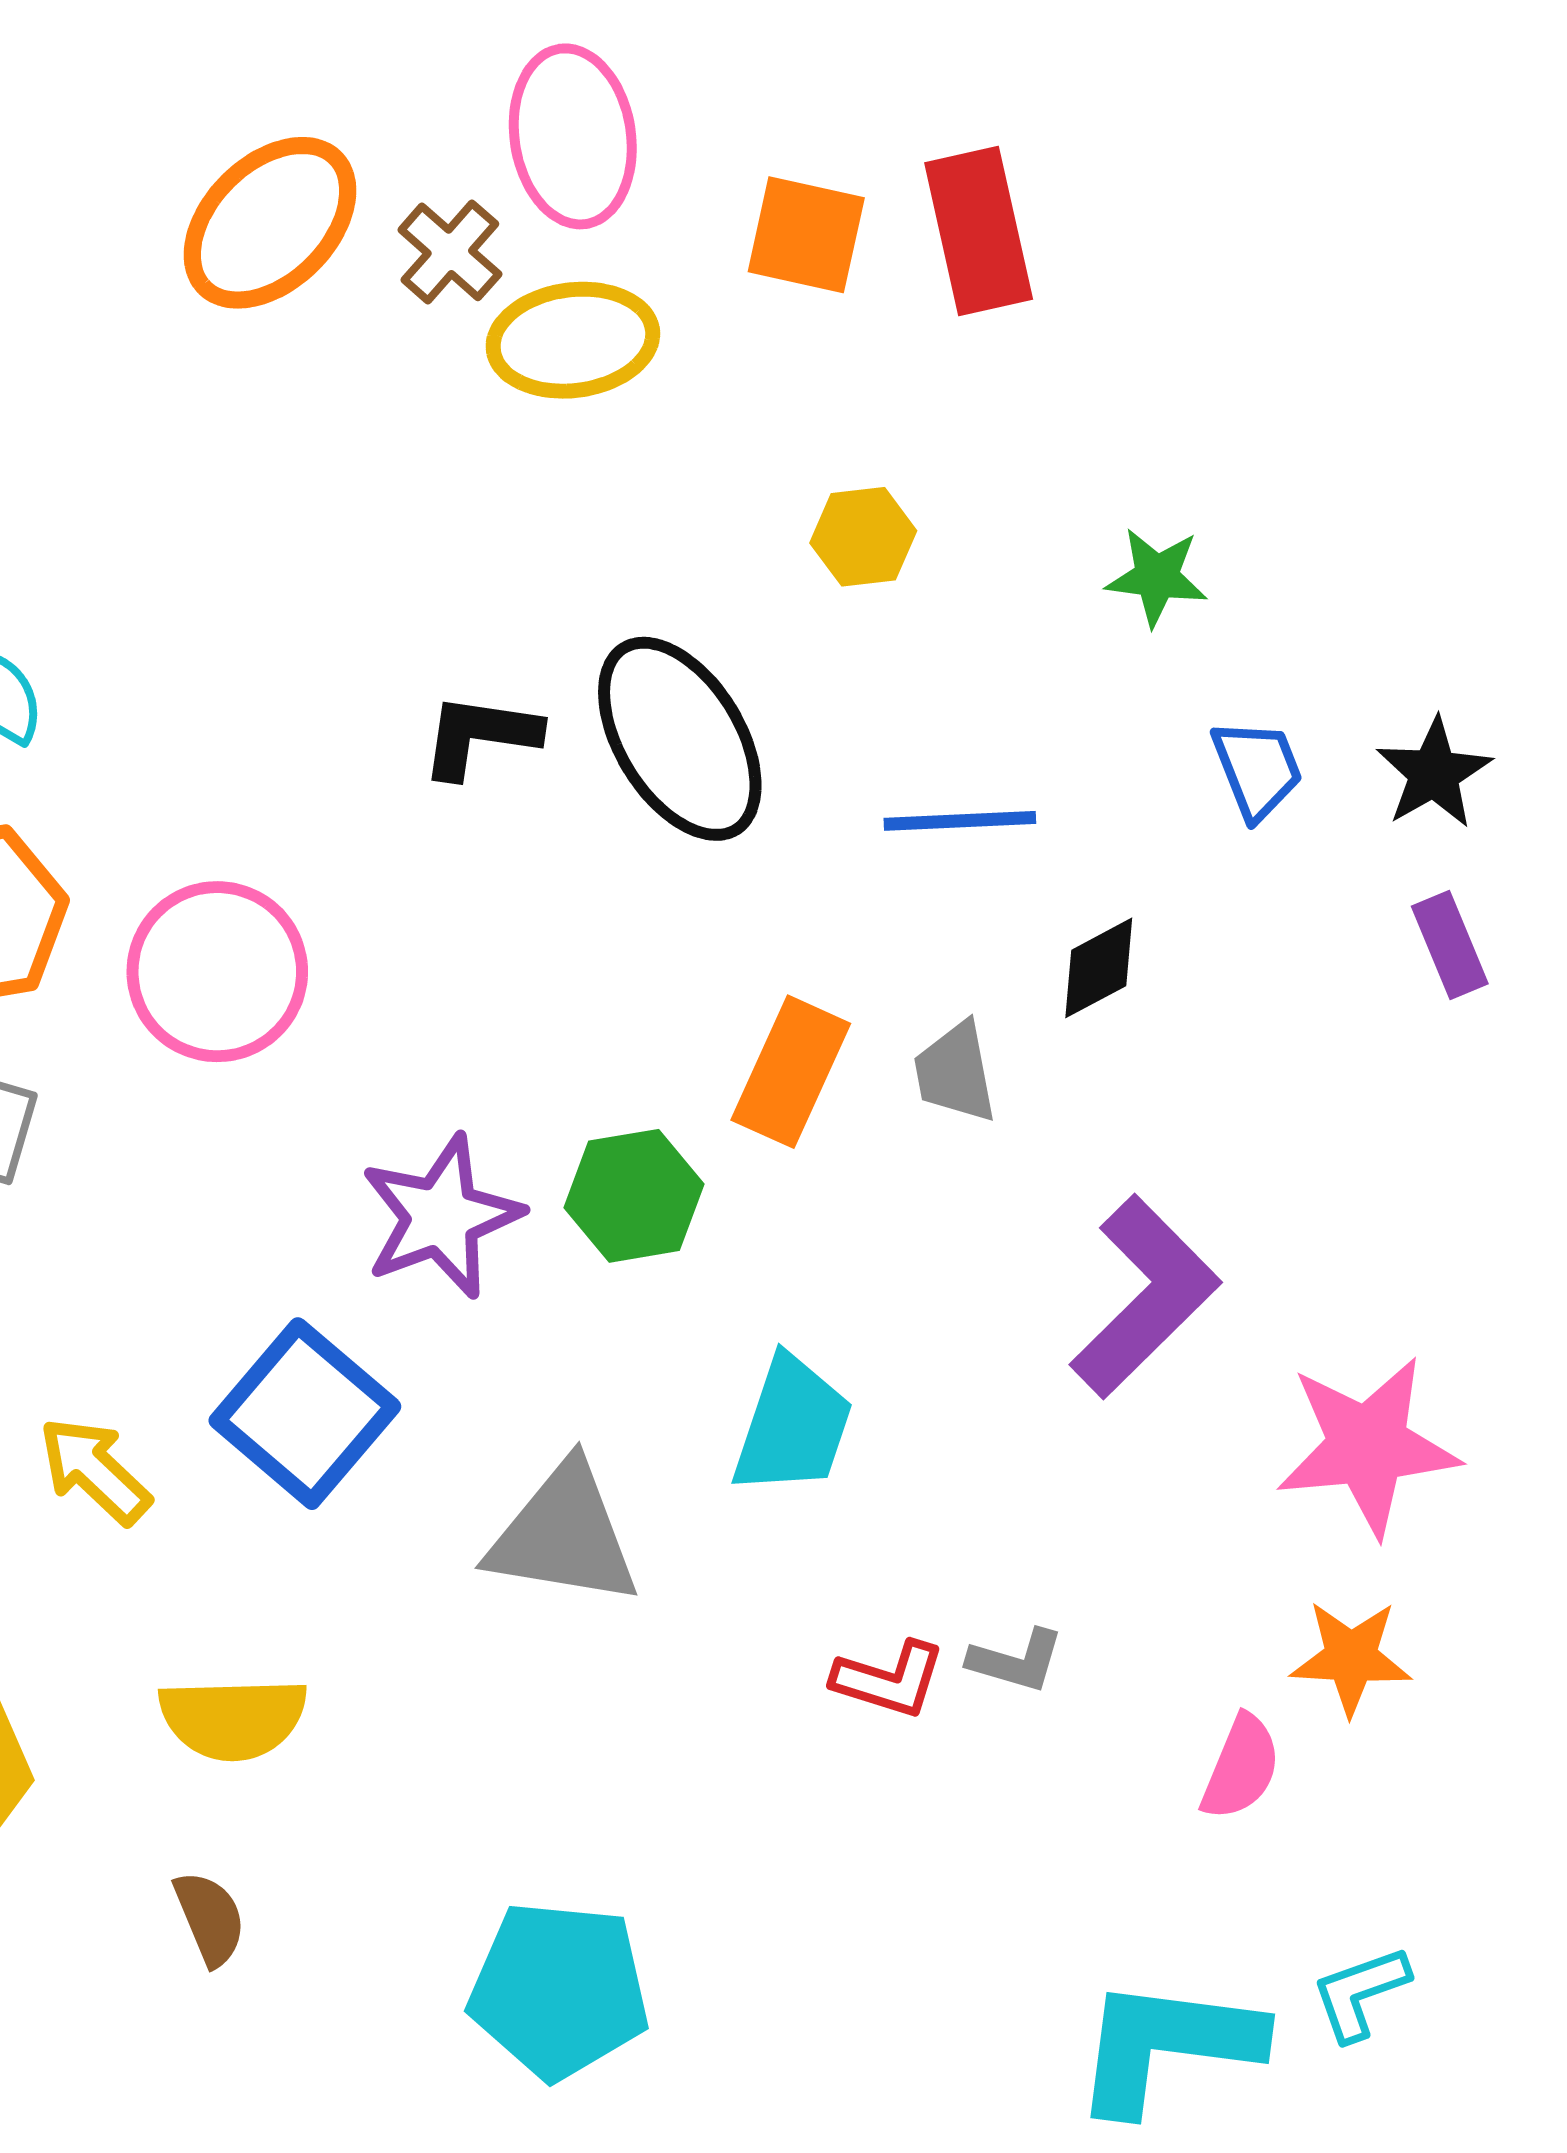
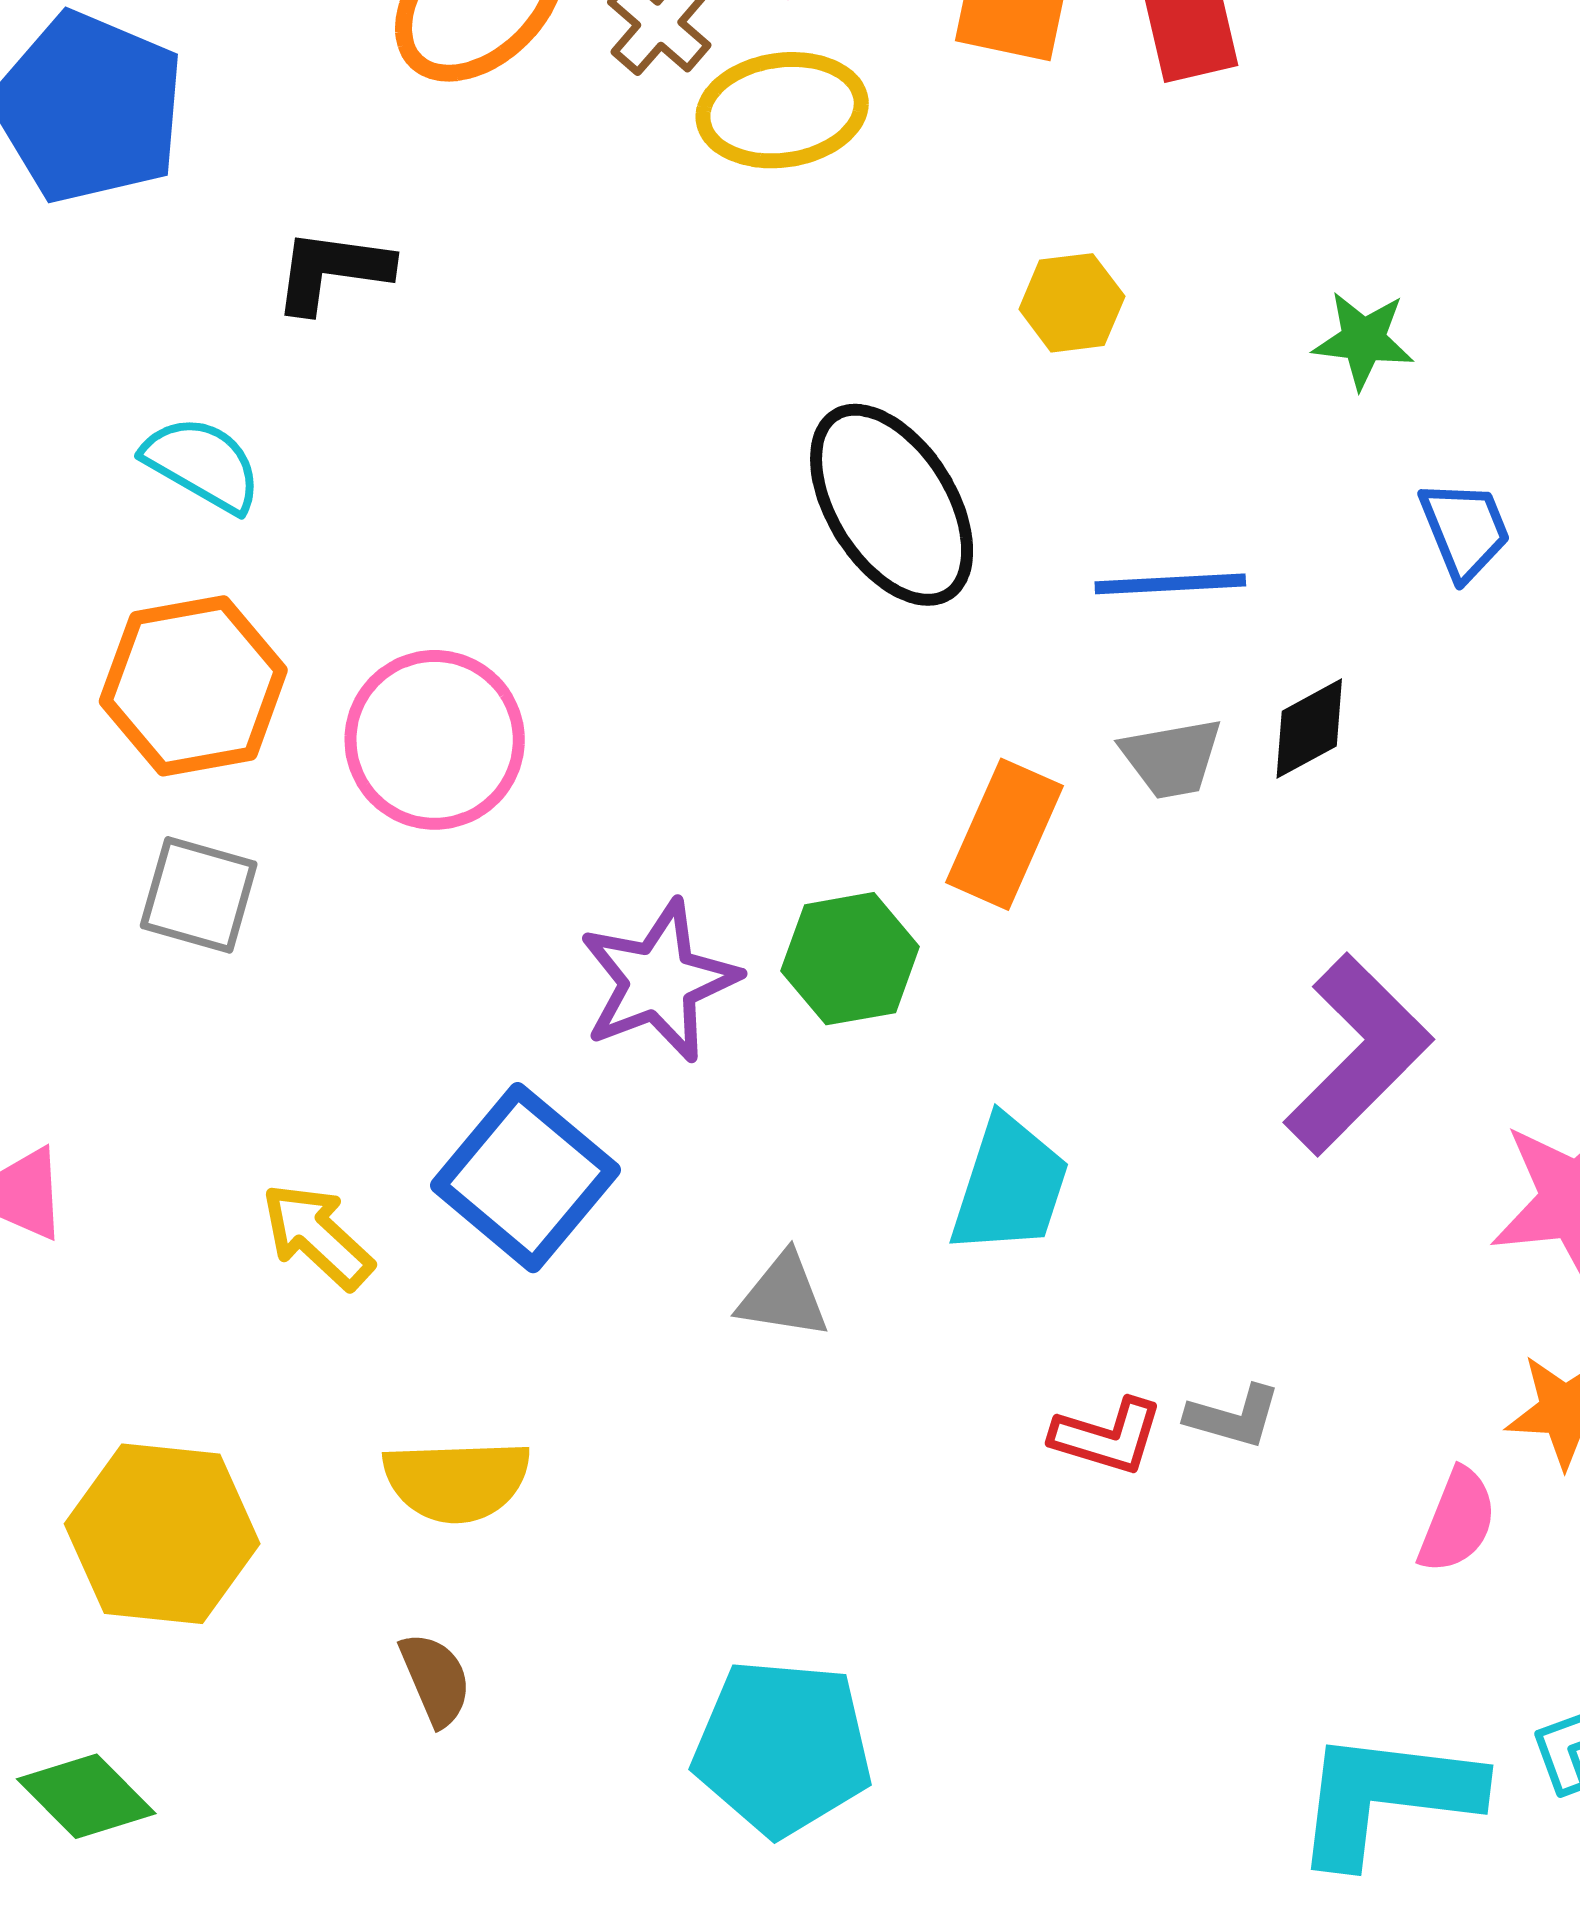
black L-shape: (480, 736) -> (332, 271), moved
gray trapezoid: (955, 1072) -> (1172, 758), moved, turned -89
gray triangle: (564, 1535) -> (783, 1296), size x0.6

